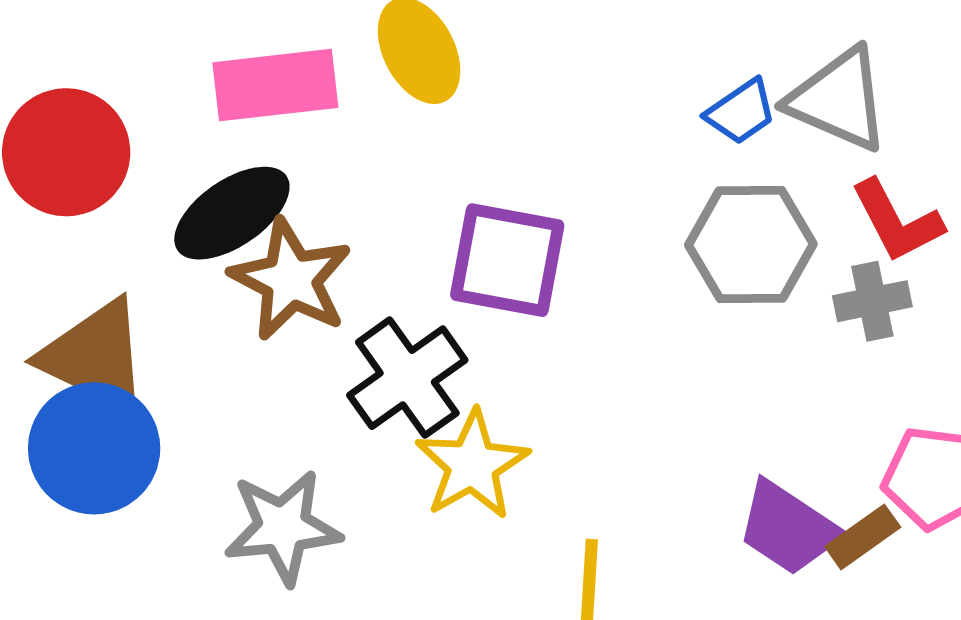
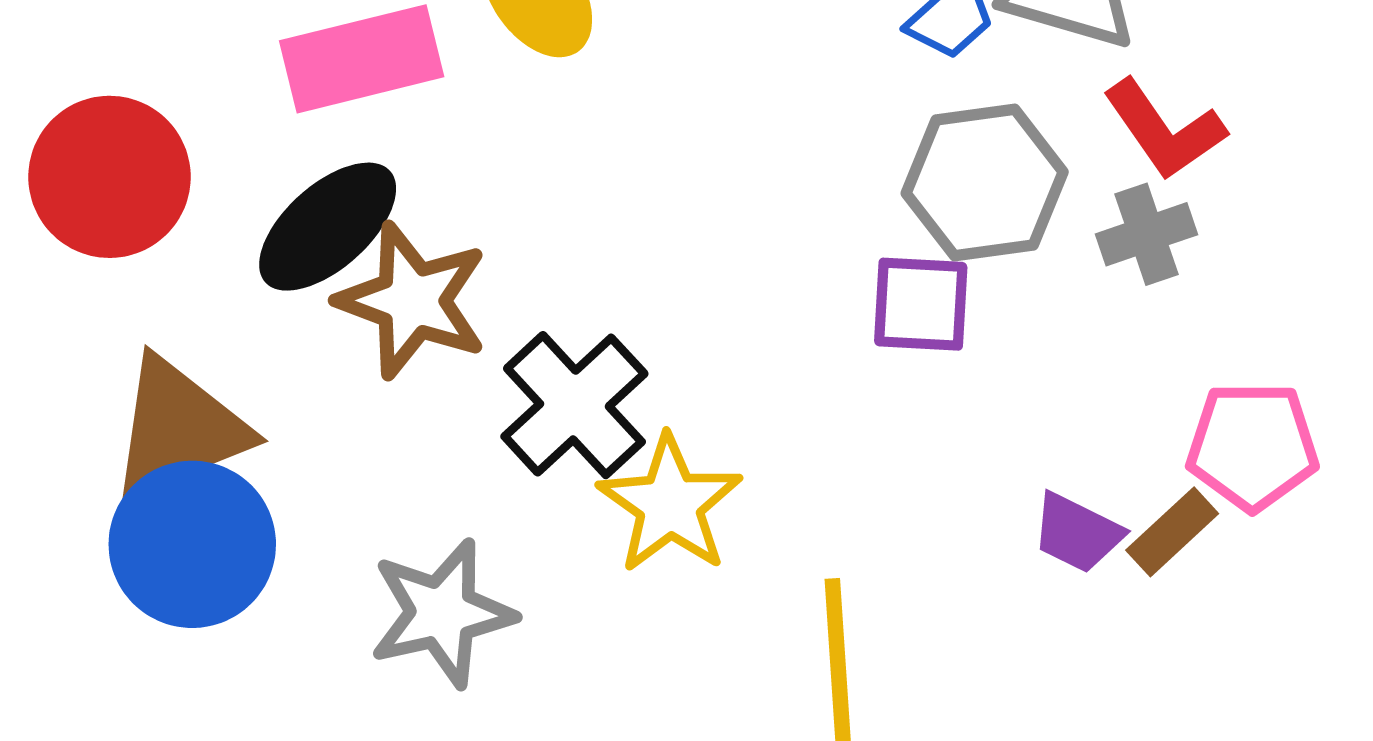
purple square: (507, 260) -> (921, 304), moved, size x0.7
brown triangle: (95, 356) -> (179, 428), turned -40
purple trapezoid: (788, 528) -> (1077, 533), size x0.7

